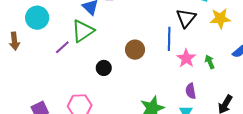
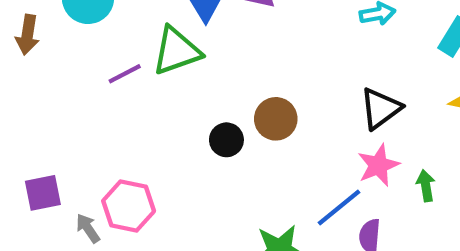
black triangle: (186, 18) -> (380, 109), moved
blue line: (169, 39) -> (339, 208), moved, turned 35
black circle: (104, 68) -> (226, 140), moved

